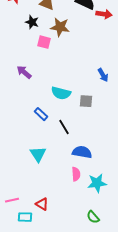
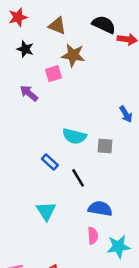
black star: (32, 22) -> (25, 49), moved
pink square: (44, 42) -> (53, 74), turned -32
purple arrow: (24, 72) -> (29, 93), moved

